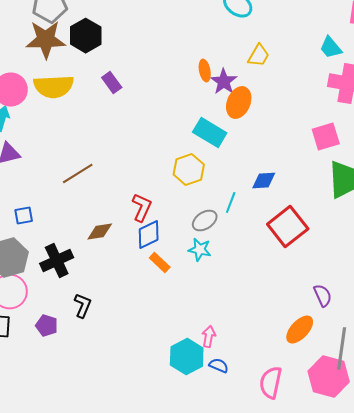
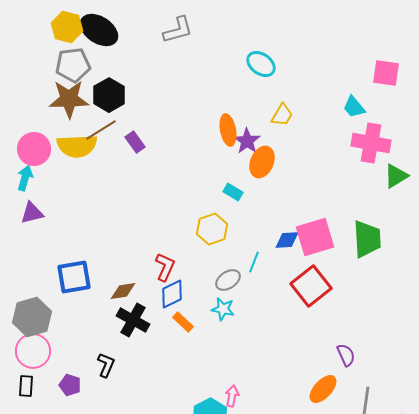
orange ellipse: (205, 70) -> (228, 130), size x1.4
cyan rectangle: (210, 132) -> (233, 192), size x0.6
pink square: (326, 136) -> (315, 237), moved, size x1.4
brown line: (78, 174) -> (101, 130), moved
blue square: (24, 216) -> (74, 277), moved, size x1.8
black cross: (57, 260) -> (133, 320), moved, turned -36

